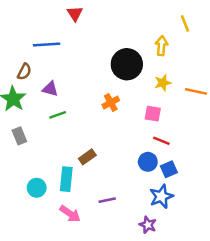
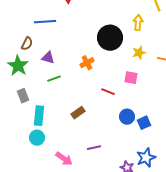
orange cross: (111, 103) -> (87, 63), moved
red line: (161, 141) -> (108, 92), moved
cyan rectangle: (66, 179) -> (39, 116), moved
blue star: (161, 196) -> (146, 158), moved

